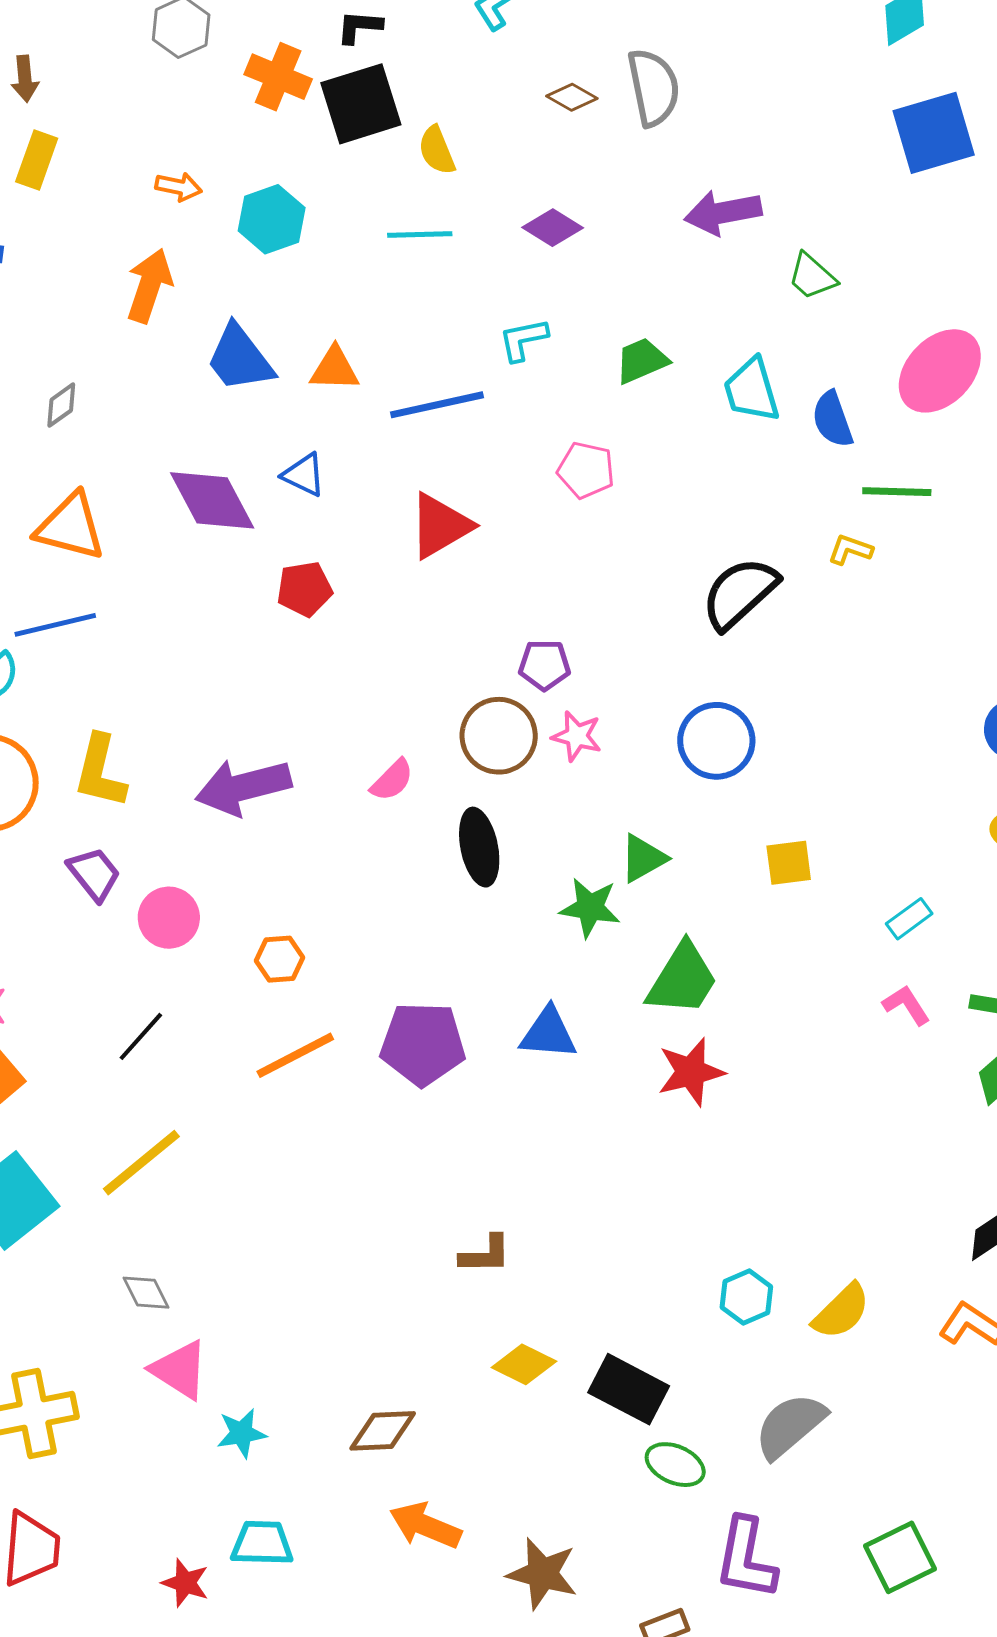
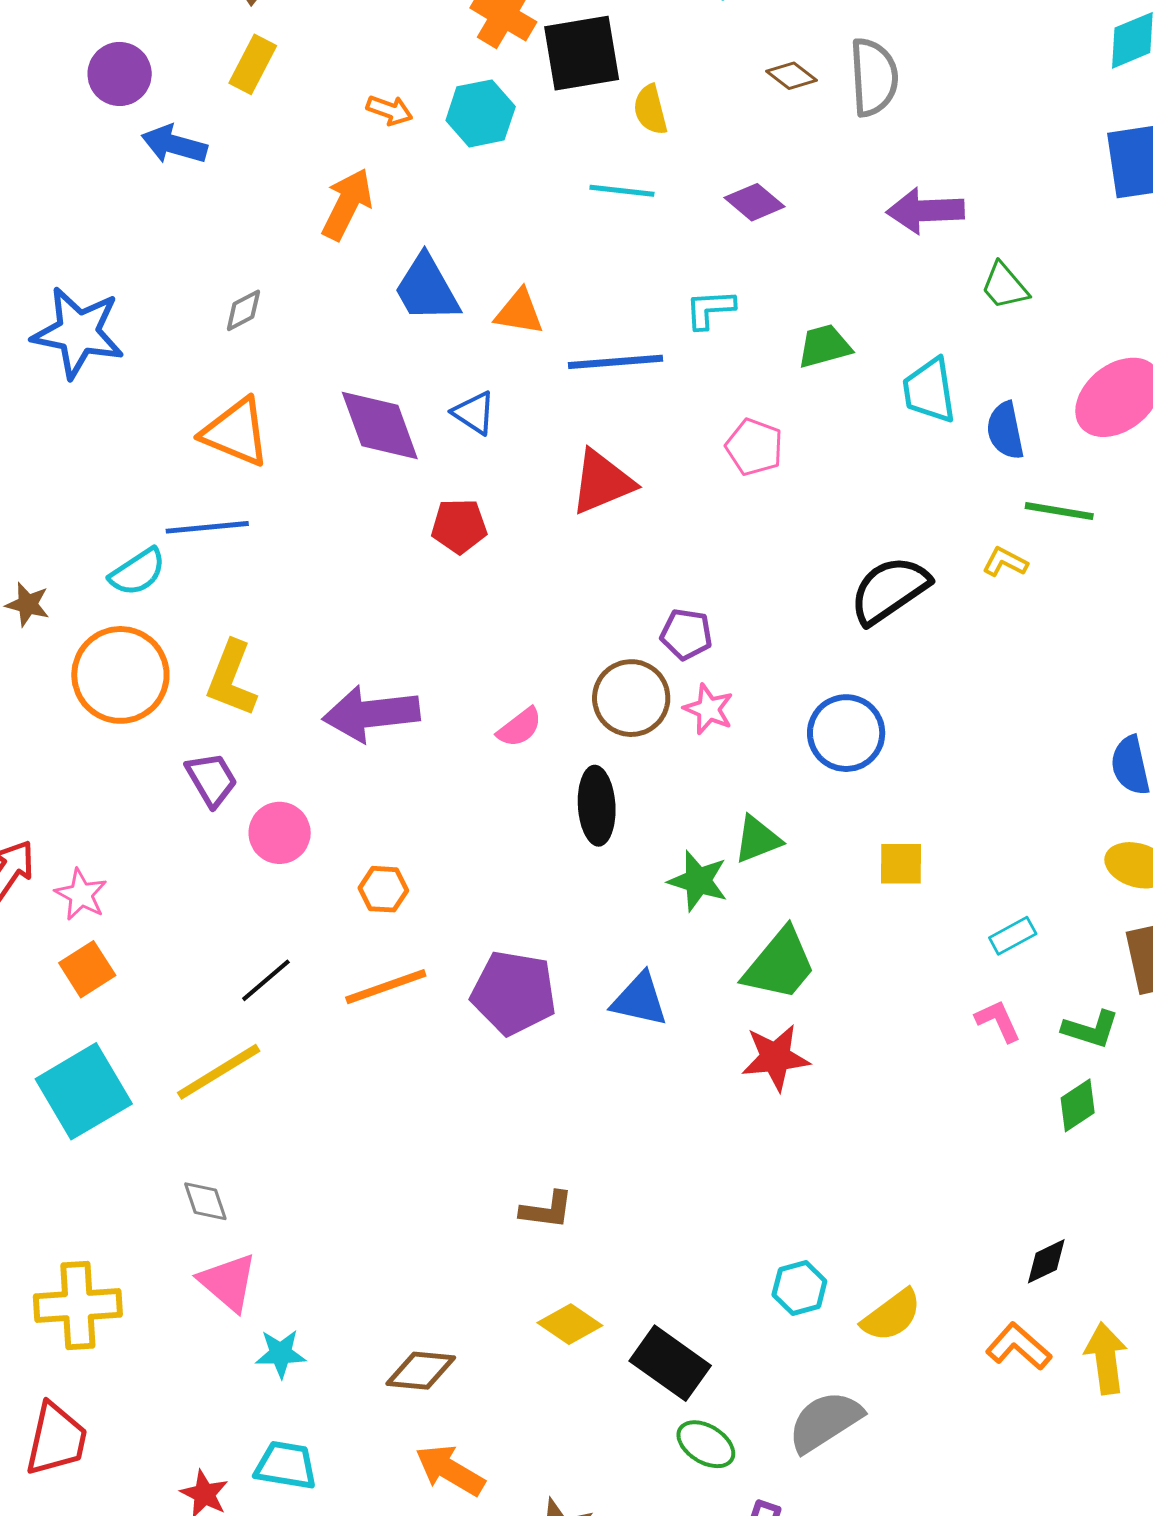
cyan hexagon: (272, 219) -> (481, 113), moved
black line: (141, 1036) -> (266, 980), moved

